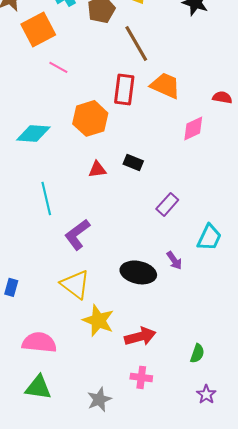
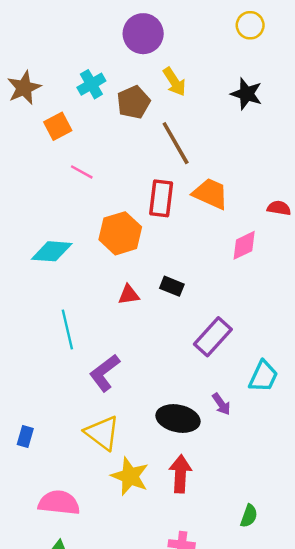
orange square: (38, 29) -> (58, 126), size x0.7
purple rectangle: (167, 204) -> (213, 337), size x1.4
red arrow: (140, 336) -> (180, 474), moved, turned -72

